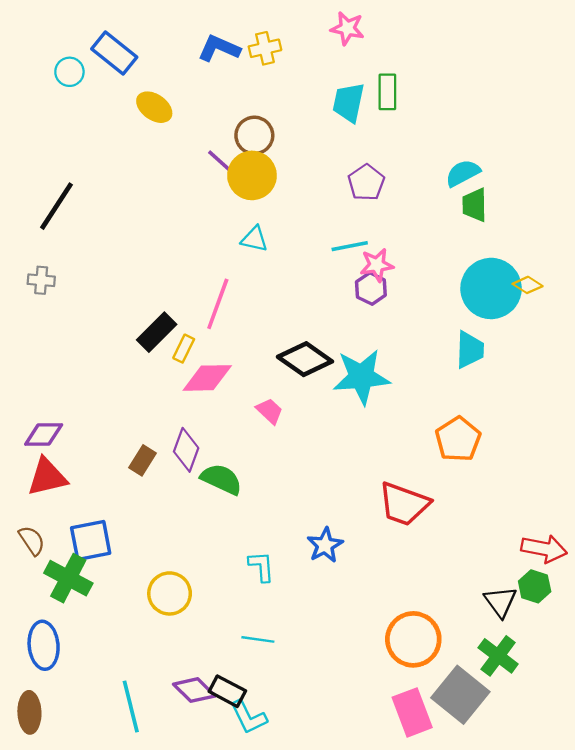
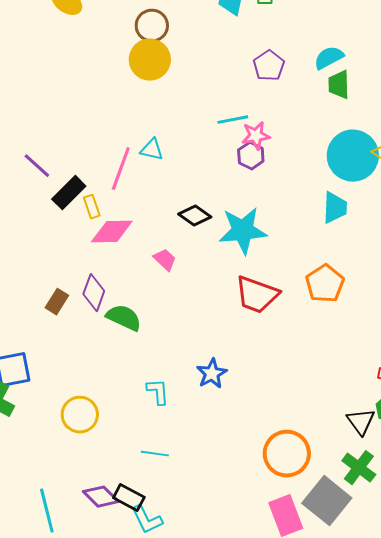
purple line: (223, 164) -> (37, 166), moved
purple pentagon: (366, 183) -> (269, 66), moved
cyan triangle: (254, 239) -> (152, 150), moved
yellow rectangle: (184, 349) -> (92, 207), turned -45
black diamond: (305, 359) -> (195, 216), size x0.7
red trapezoid: (404, 504) -> (257, 295), moved

